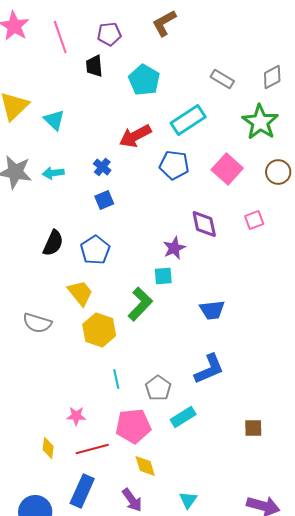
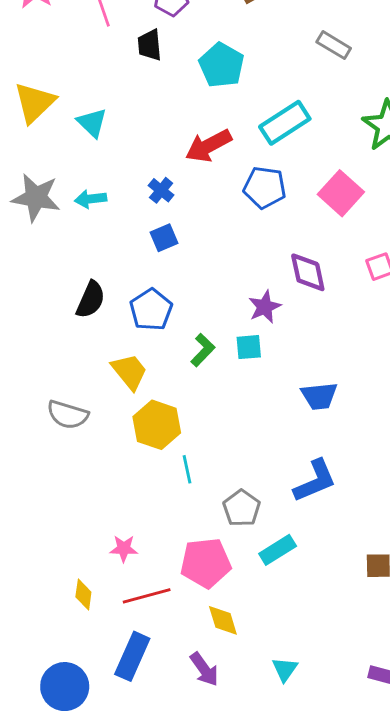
gray rectangle: (222, 79) -> (334, 45), moved
green L-shape: (140, 304) -> (203, 350), moved, size x0.7
cyan line: (116, 379) -> (187, 469), moved

